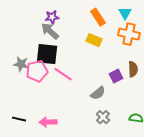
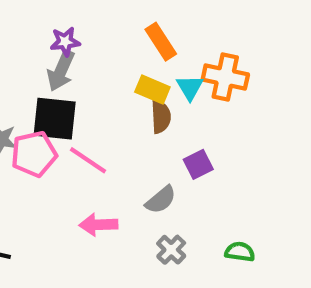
cyan triangle: (125, 13) -> (190, 87), moved
gray arrow: (50, 31) -> (61, 71), turned -108
brown semicircle: (133, 69) -> (161, 117), moved
pink arrow: (48, 122) -> (98, 225), moved

